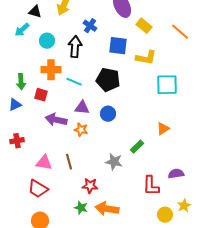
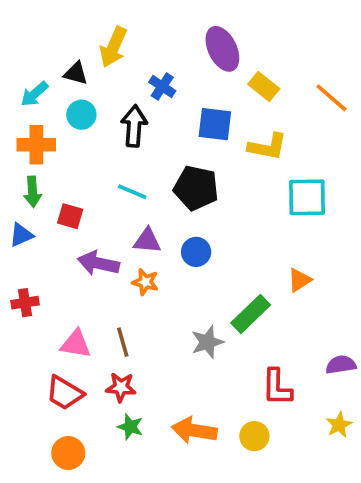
black triangle: (35, 12) -> (76, 73), moved
orange cross: (51, 70) -> (36, 145), moved
green rectangle: (137, 147) -> (251, 314), size x1.5
gray star: (114, 162) -> (207, 342), turned -30
purple semicircle: (176, 174) -> (341, 365), moved
red star: (90, 186) -> (121, 387), moved
green star: (81, 208) -> (130, 427), moved
yellow circle: (165, 215) -> (254, 436), moved

